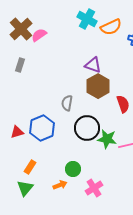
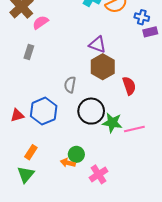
pink semicircle: (39, 35) -> (40, 22), moved
gray rectangle: (20, 65) -> (29, 52), moved
orange arrow: (60, 185) -> (68, 163), moved, turned -144

